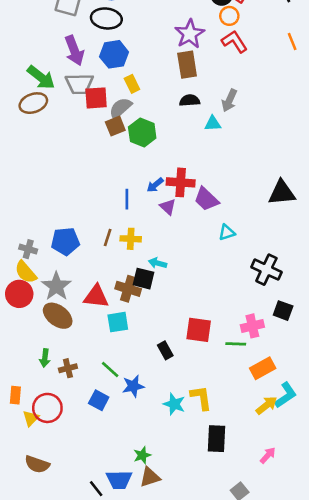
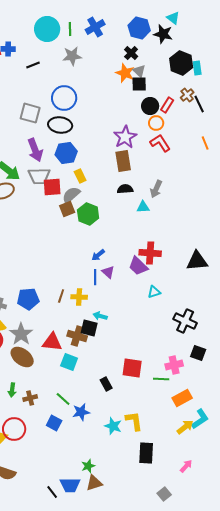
red cross: (181, 182) -> (150, 253), moved
blue line: (127, 199) -> (95, 277), moved
cyan square: (118, 322) -> (69, 362), turned 30

